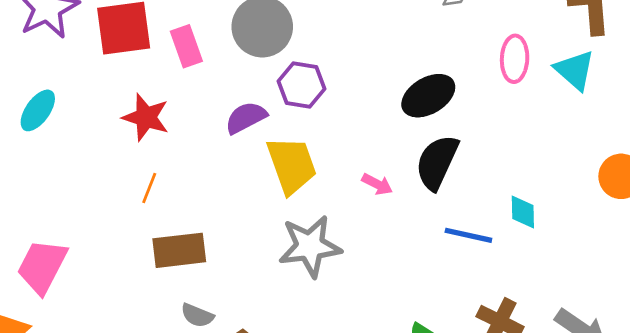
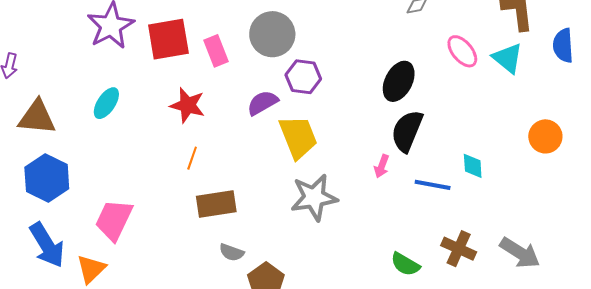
pink ellipse: (515, 59) -> (462, 51), turned -40
black ellipse: (428, 96) -> (399, 81), turned -30
pink arrow: (377, 184) -> (382, 166), moved, turned 85

